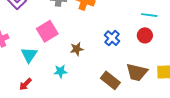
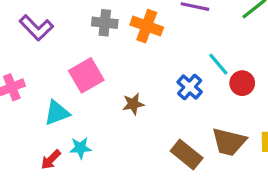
cyan line: (149, 15) -> (218, 64), moved, turned 42
cyan triangle: (29, 55) -> (57, 113), turned 36
cyan star: (60, 71) -> (80, 148), moved

